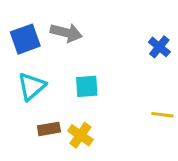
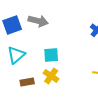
yellow cross: (80, 135) -> (51, 76), moved

